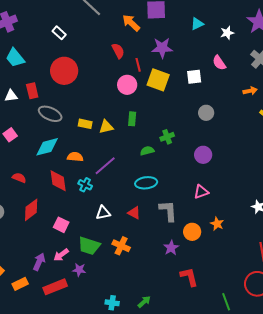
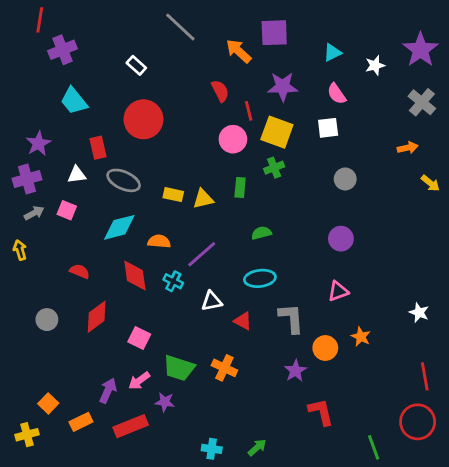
pink semicircle: (219, 63) -> (337, 94), moved
white triangle: (11, 96) -> (77, 175), moved
pink square: (10, 135) -> (67, 210), turned -32
green cross: (167, 137) -> (274, 168), moved
white triangle: (103, 213) -> (212, 301), moved

